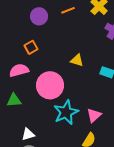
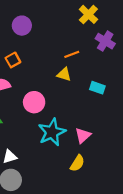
orange line: (68, 10) -> (72, 54), moved
pink circle: (50, 85) -> (34, 102), size x0.7

